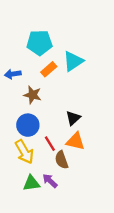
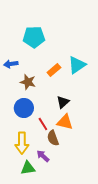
cyan triangle: (73, 61) -> (77, 65), moved
orange rectangle: (49, 69) -> (54, 70), moved
yellow arrow: (24, 152) -> (22, 143), moved, turned 30
green triangle: (31, 183) -> (28, 168), moved

